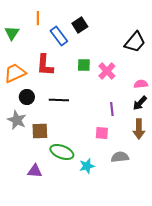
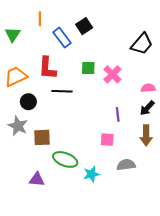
black line: (59, 100) -> (62, 91), moved

